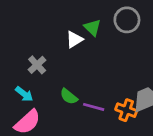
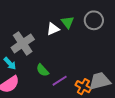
gray cross: (37, 65) -> (23, 43), size x1.6
purple line: (94, 107) -> (60, 81), turned -56

